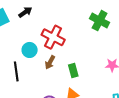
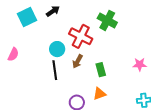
green cross: (100, 21) -> (107, 20), moved
black line: (16, 71) -> (55, 70), moved

